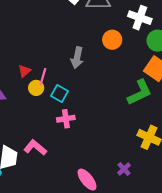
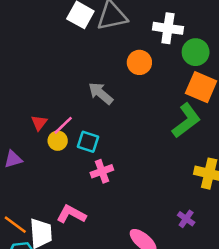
gray arrow: (77, 58) -> (101, 93), turned 130
pink line: (43, 77) -> (63, 125), turned 42

